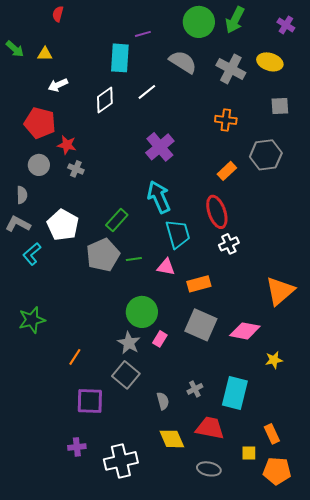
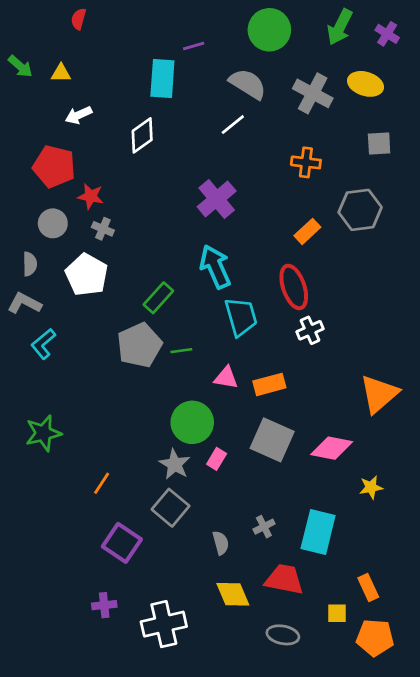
green arrow: (235, 20) -> (340, 27), moved
white line: (147, 92) -> (233, 125), moved
white pentagon: (63, 225) -> (87, 275), moved
pink triangle: (166, 267) -> (226, 378), moved
purple square: (90, 401) -> (122, 543), turned 32

